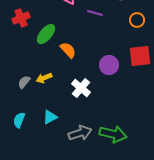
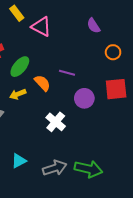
purple line: (95, 13) -> (67, 73), moved
yellow arrow: (44, 78) -> (18, 94), moved
cyan triangle: (50, 117) -> (19, 161), moved

